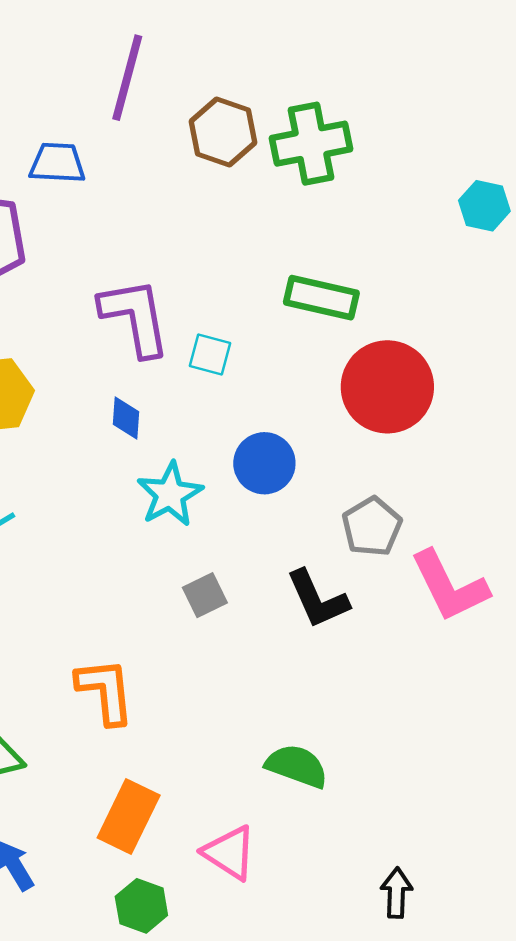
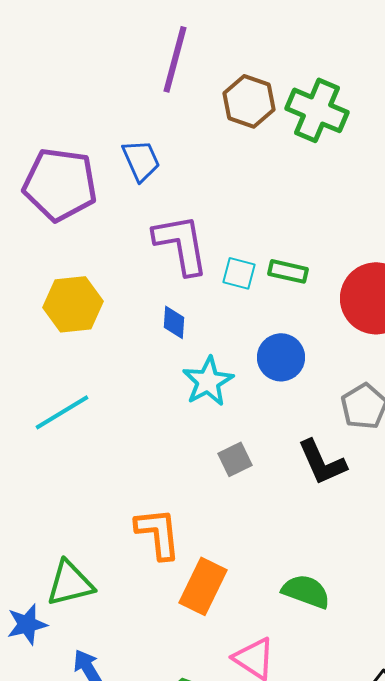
green cross: (311, 144) -> (317, 110), turned 34
blue trapezoid: (57, 163) -> (141, 160), moved, turned 63
green rectangle: (321, 298) -> (288, 271), moved, size x0.7
orange rectangle: (129, 817) -> (203, 586), moved

